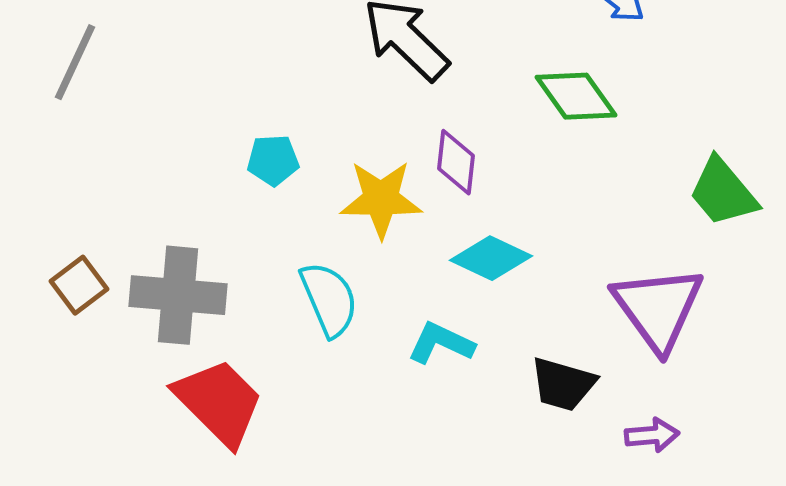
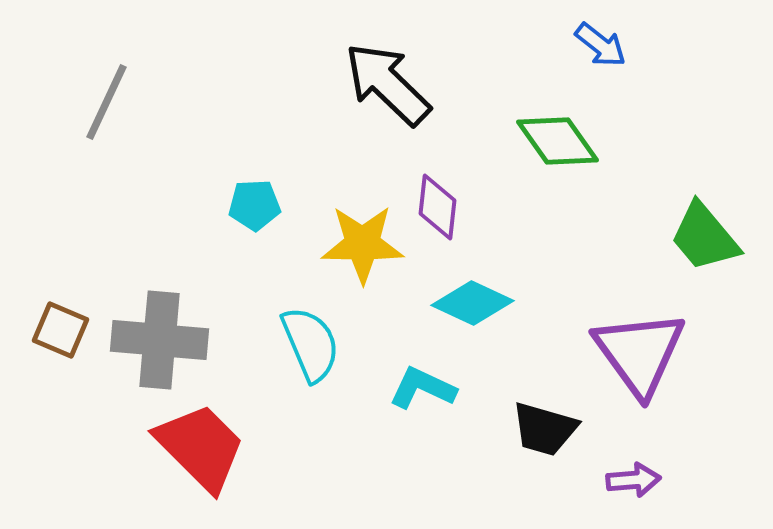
gray line: (75, 62) -> (106, 102), moved
brown square: (79, 285) -> (60, 330), turned -30

